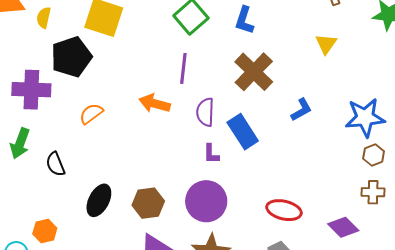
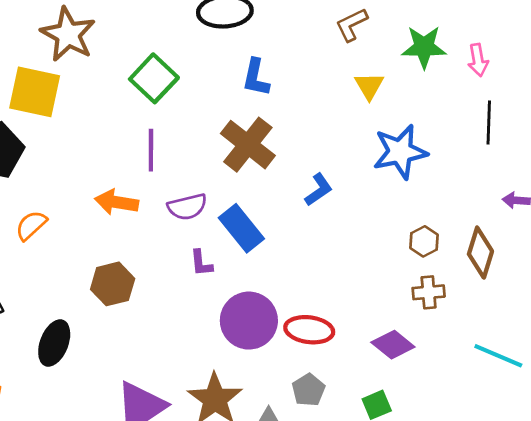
blue L-shape: (244, 20) -> (256, 77), moved
yellow triangle: (326, 44) -> (369, 86), moved
purple semicircle: (205, 112) -> (187, 207), turned -100
blue star: (365, 118) -> (400, 152), moved
purple circle: (206, 201) -> (249, 321), moved
brown hexagon: (148, 203) -> (113, 284), moved

